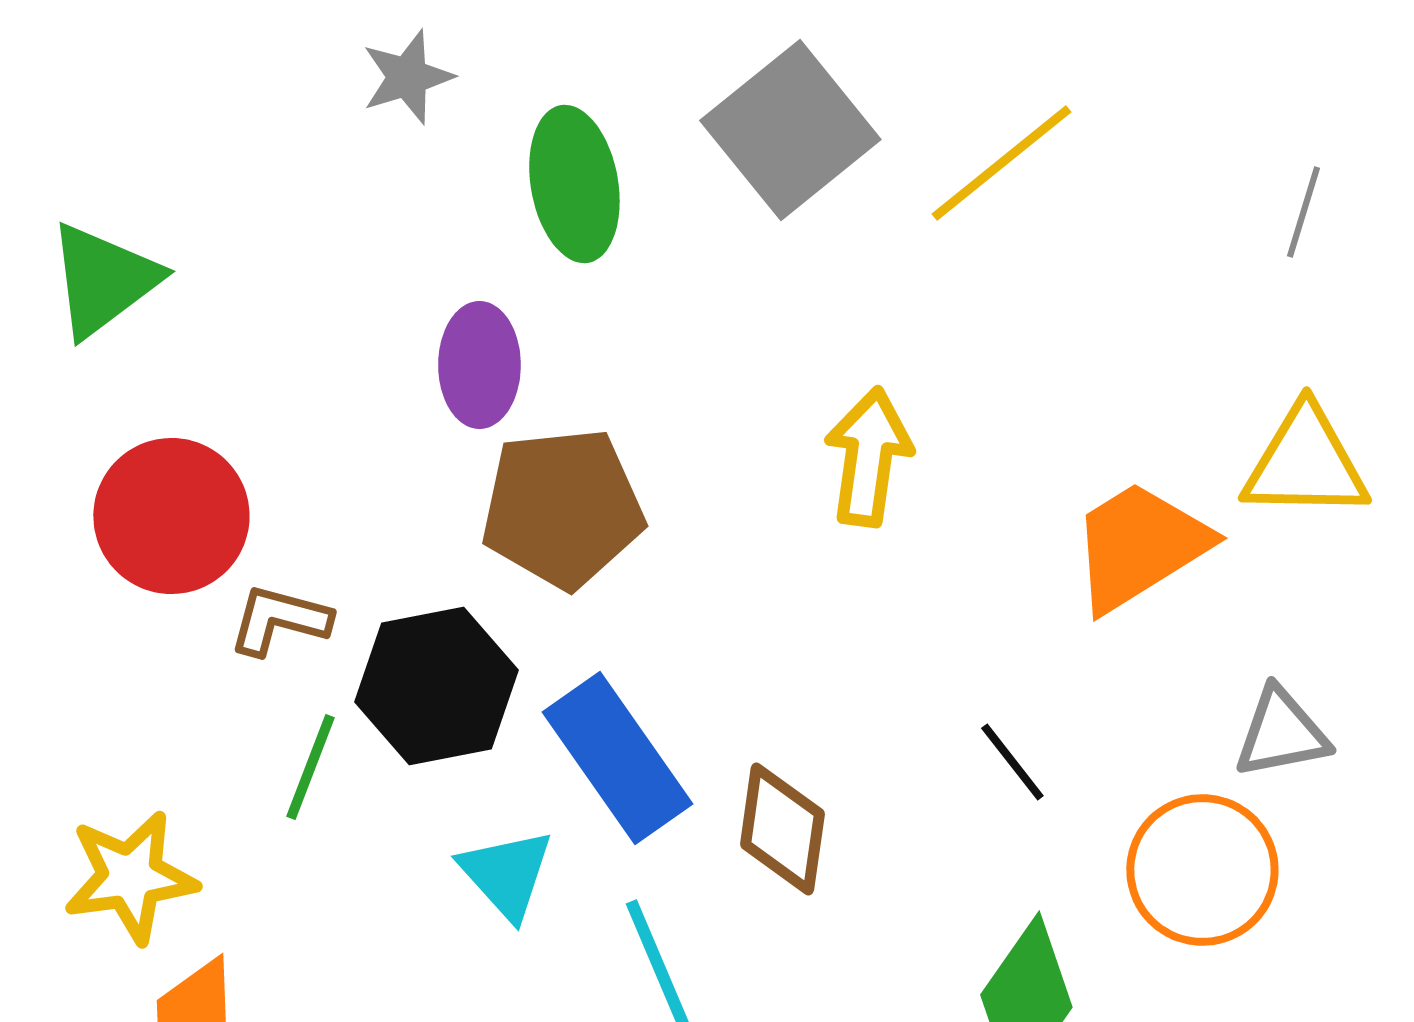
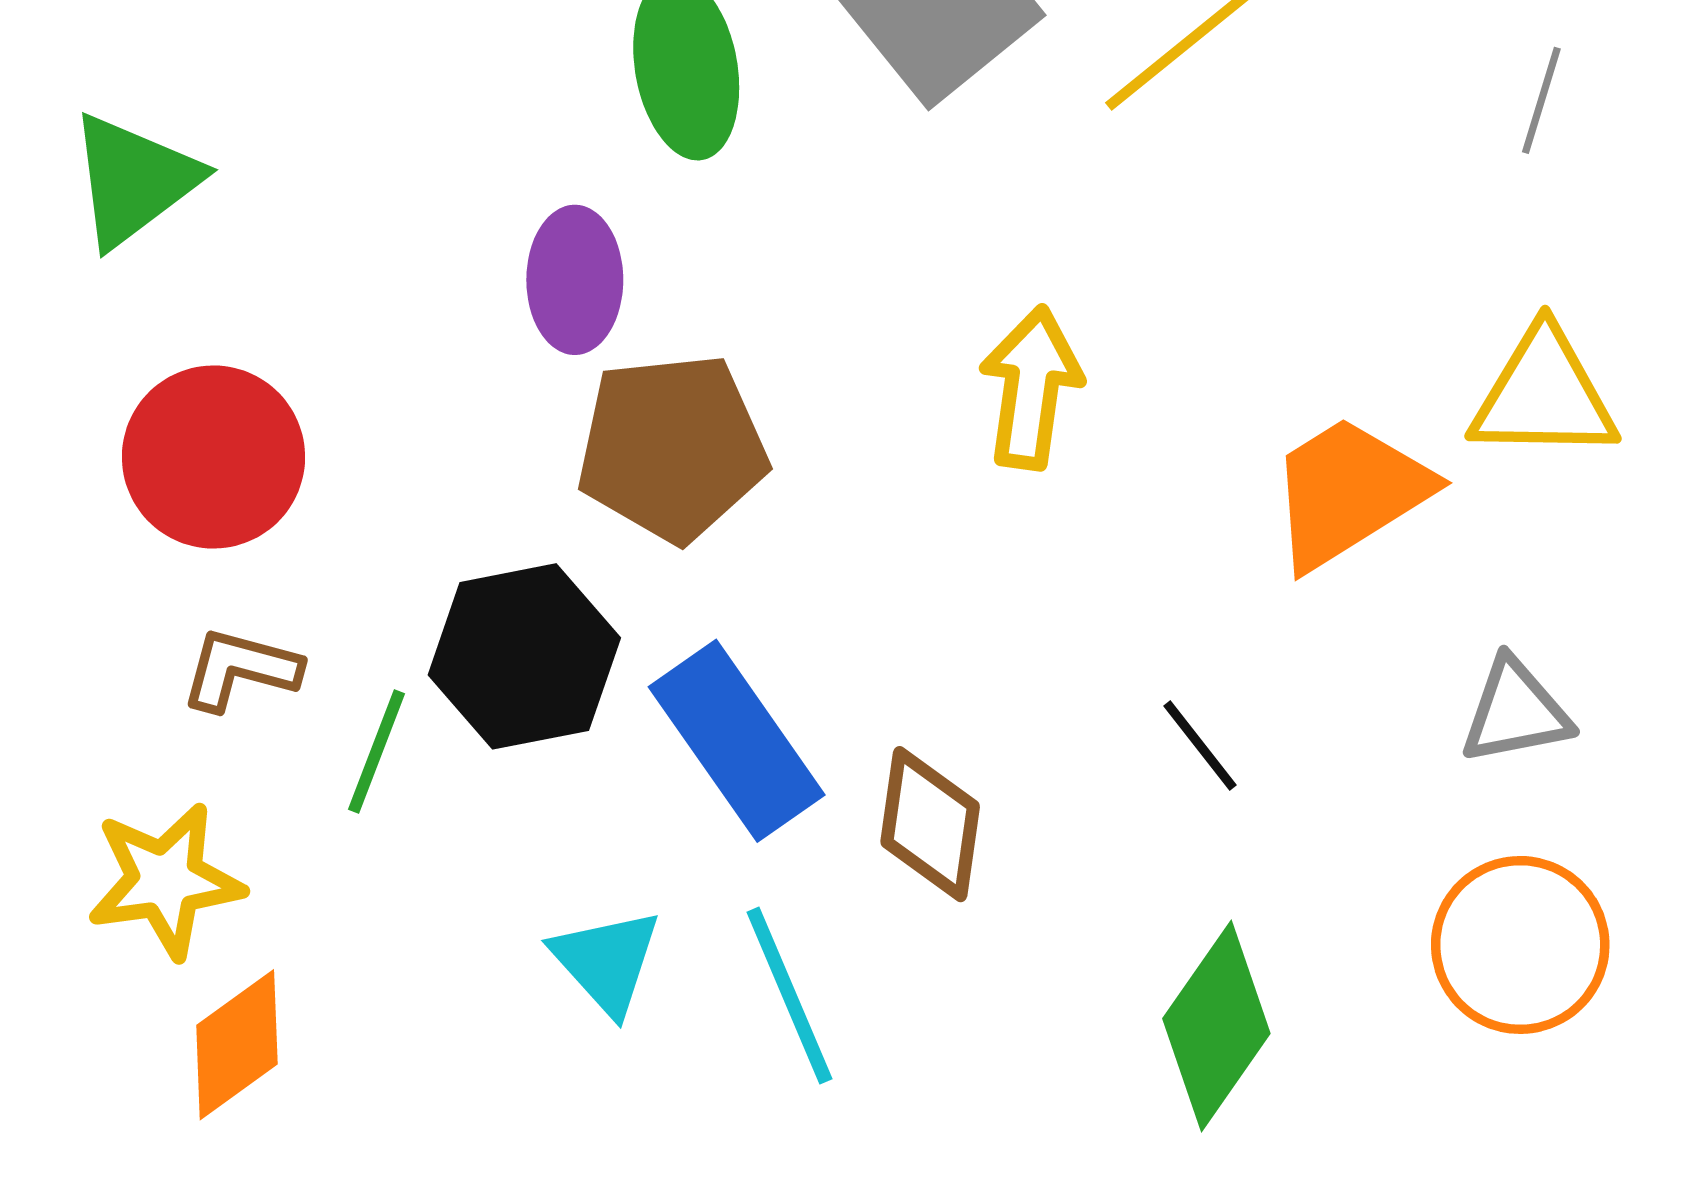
brown L-shape: (279, 620) -> (240, 669), moved
orange circle: (1202, 870) -> (1520, 945), moved
cyan triangle: (506, 874) -> (606, 961), moved

